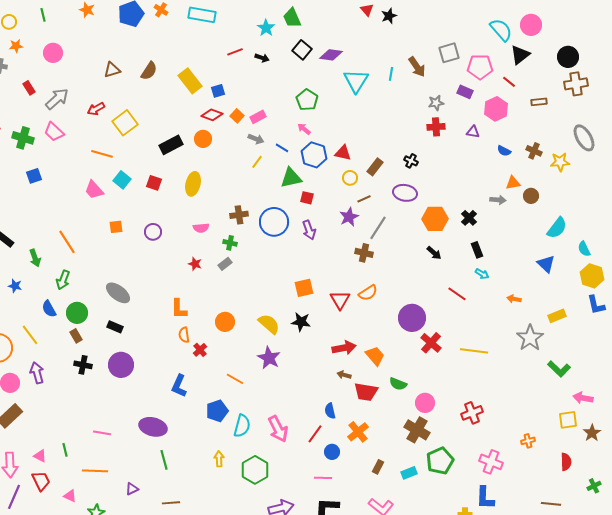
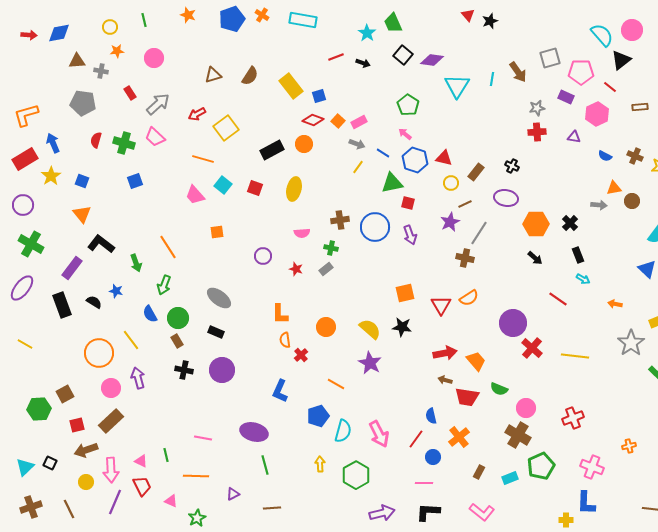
purple circle: (153, 232) -> (263, 256), moved

